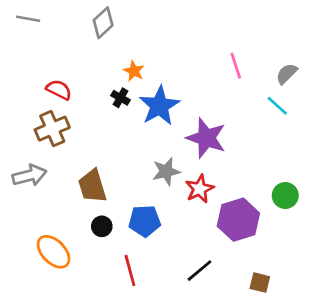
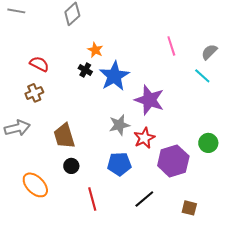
brown cross: (52, 129) -> (34, 93), size x0.7
blue pentagon: (145, 221) -> (119, 164), moved

